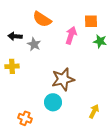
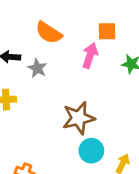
orange square: (91, 21) -> (107, 31), moved
cyan circle: (53, 102) -> (91, 151), moved

